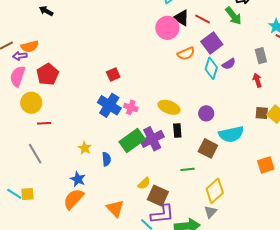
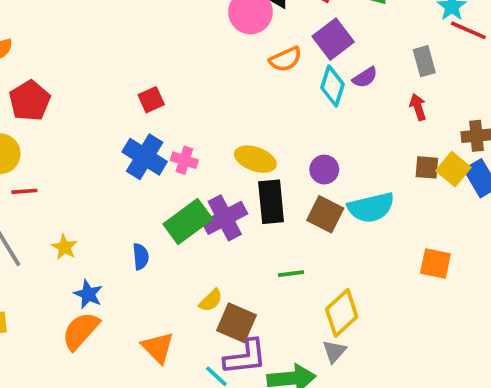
black rectangle: (177, 130) -> (271, 202), size x1.6
yellow star: (85, 148) -> (64, 247), moved
brown square: (208, 148) -> (325, 214), moved
orange square: (266, 165) -> (435, 263), turned 30

